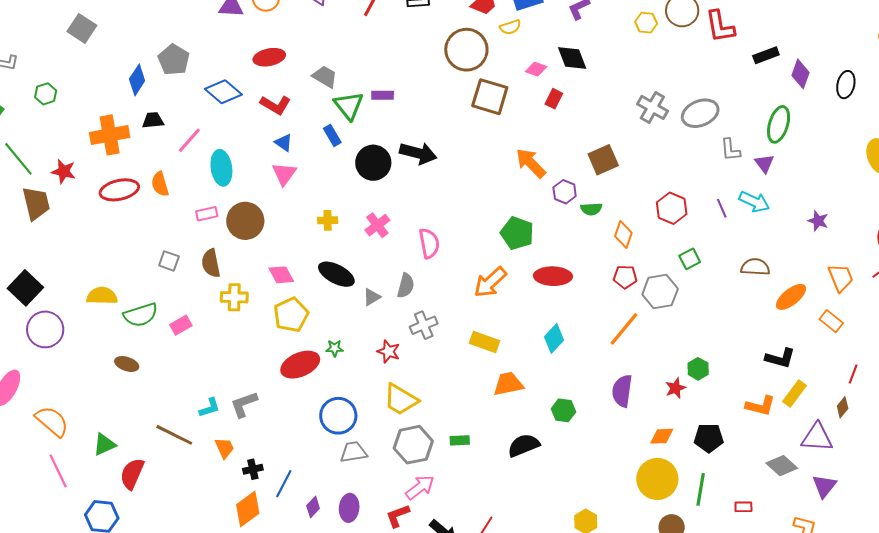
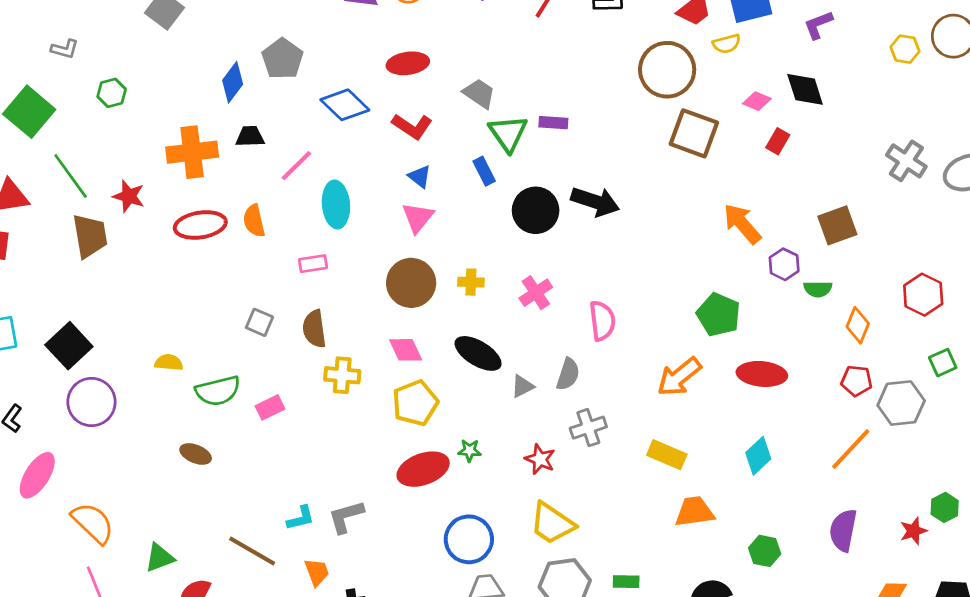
brown circle: (245, 221) -> (411, 283), moved
yellow semicircle: (102, 296) -> (169, 363), size x0.7

